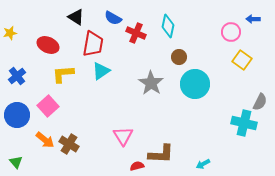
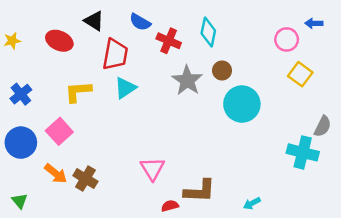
red ellipse: (48, 45) -> (59, 41), moved
gray star: (151, 83) -> (187, 80), moved

